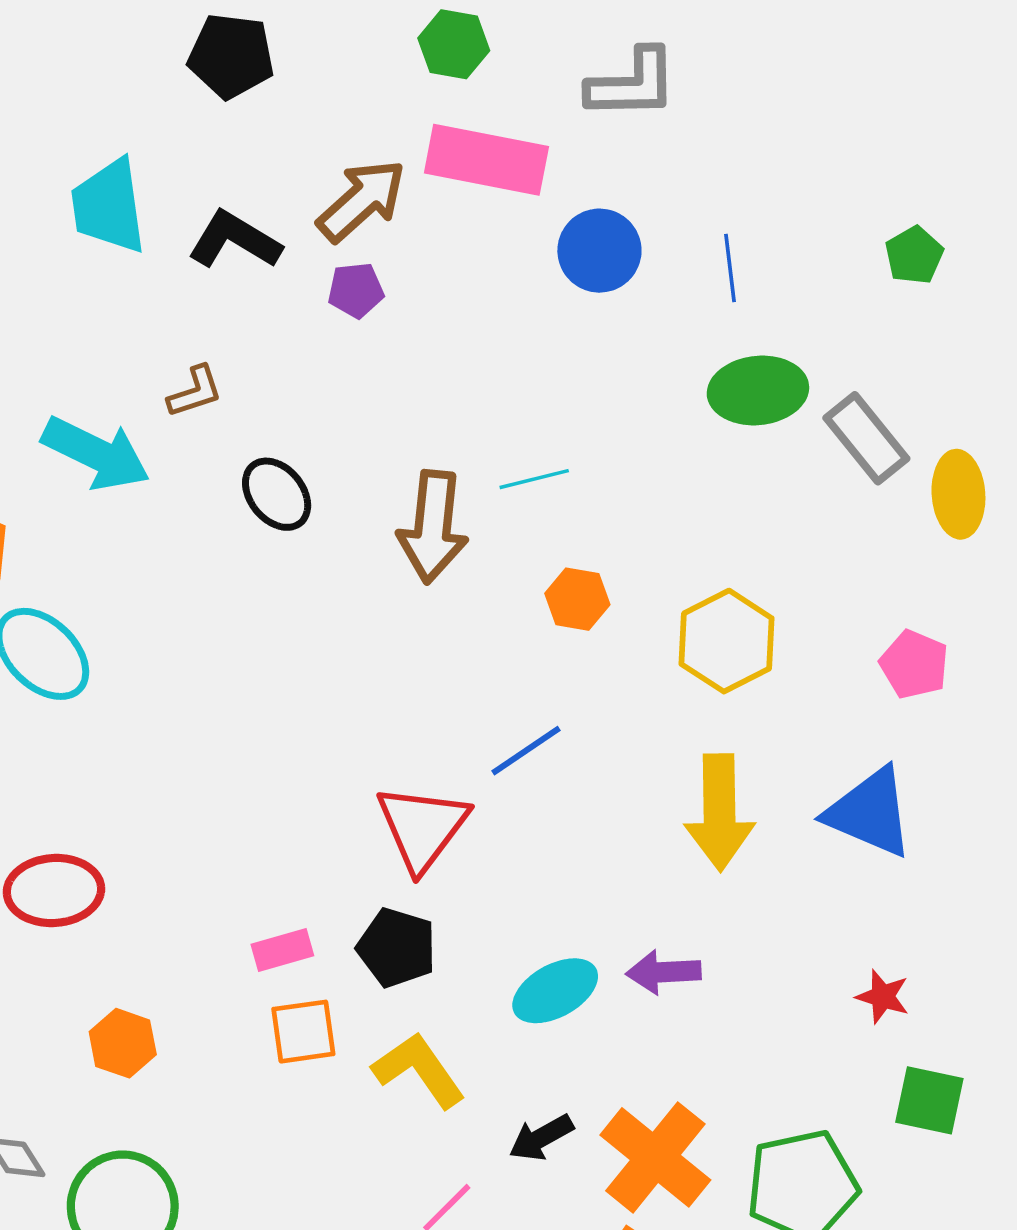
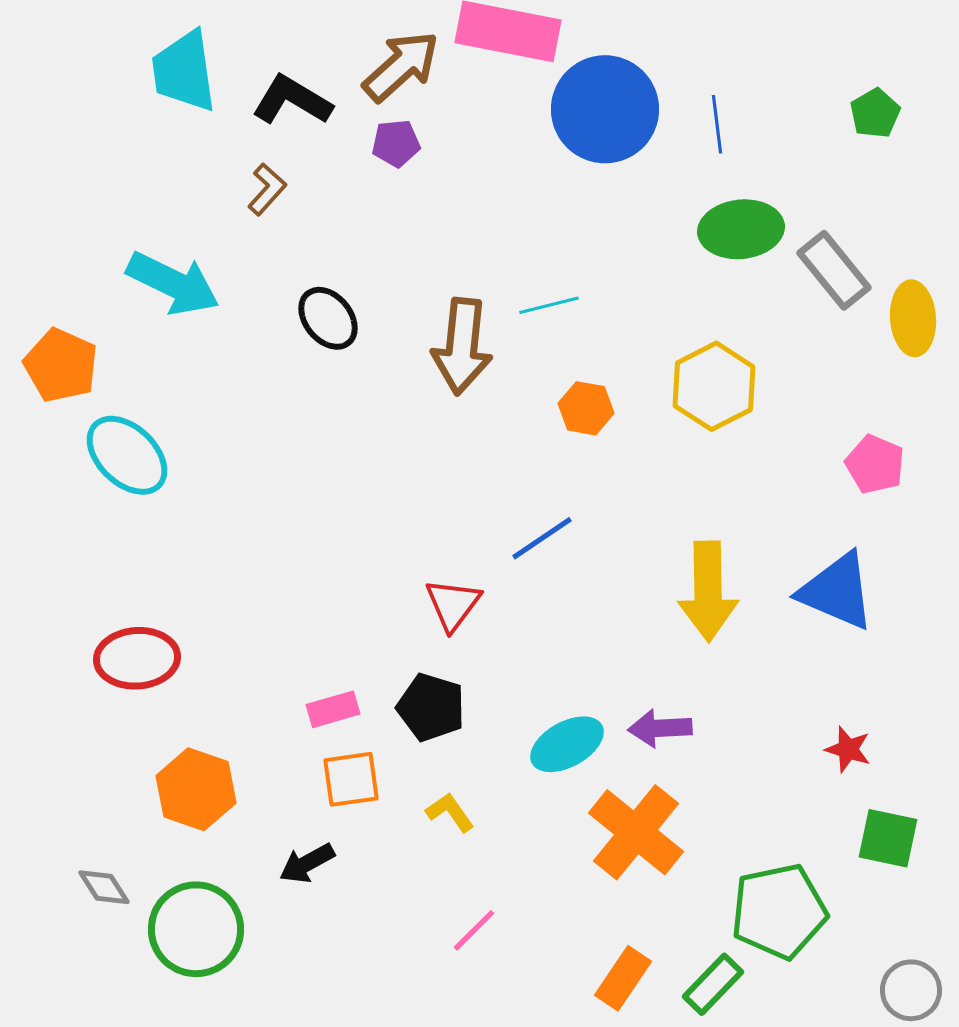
blue circle: (599, 251) -> (605, 109), size x1.5
brown L-shape: (195, 392) -> (267, 189), moved, turned -30
yellow hexagon: (727, 641) -> (714, 386), moved
red triangle: (422, 828) -> (453, 604), size x0.7
orange hexagon: (123, 1043) -> (196, 789), size x1.4
yellow L-shape: (419, 1070) -> (450, 812), size x0.6
black arrow: (541, 1138) -> (307, 863), moved
orange cross: (655, 1157) -> (636, 832), moved

